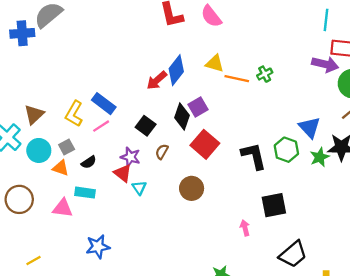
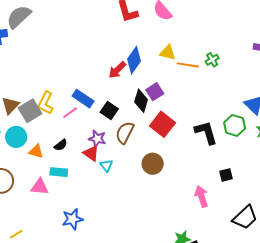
blue rectangle: (104, 104) -> (83, 99), moved
gray square: (67, 147) -> (30, 111), moved, size x1.6
brown semicircle: (162, 152) -> (125, 133), size x1.6
black square: (274, 205) -> (226, 175), size x0.6
pink arrow: (245, 228) -> (201, 196), size x1.5

